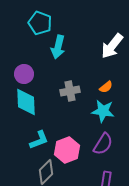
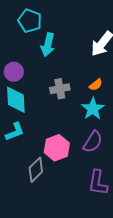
cyan star: (103, 111) -> (93, 109), turned 30
cyan L-shape: (39, 140) -> (15, 132), moved

